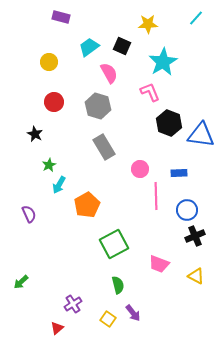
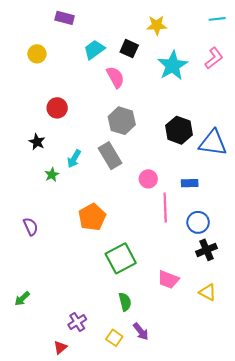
cyan line: (196, 18) -> (217, 19), moved, turned 42
yellow circle: (49, 62) -> (37, 54), moved
pink L-shape: (150, 92) -> (214, 58), moved, turned 75
gray hexagon: (98, 106) -> (122, 121), moved
cyan arrow: (59, 185) -> (74, 159), moved

